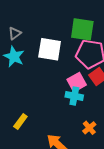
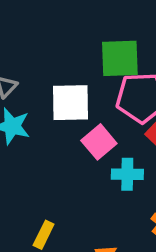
pink square: (77, 82) -> (99, 142), moved

